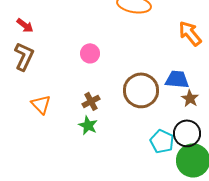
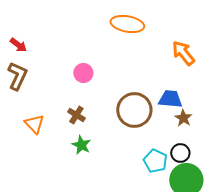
brown cross: (91, 101) -> (76, 115), moved, turned -30
black circle: (187, 133) -> (180, 153), size x0.7

